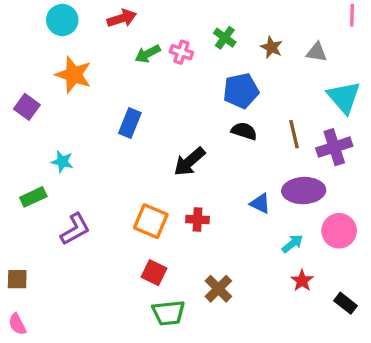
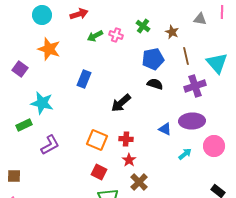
gray triangle: (317, 52) -> (200, 19), moved
brown line: (294, 134) -> (186, 56), moved
purple cross: (334, 147) -> (195, 86), moved
cyan star: (62, 162) -> (42, 103), size x1.6
red star: (302, 281) -> (129, 160), moved

